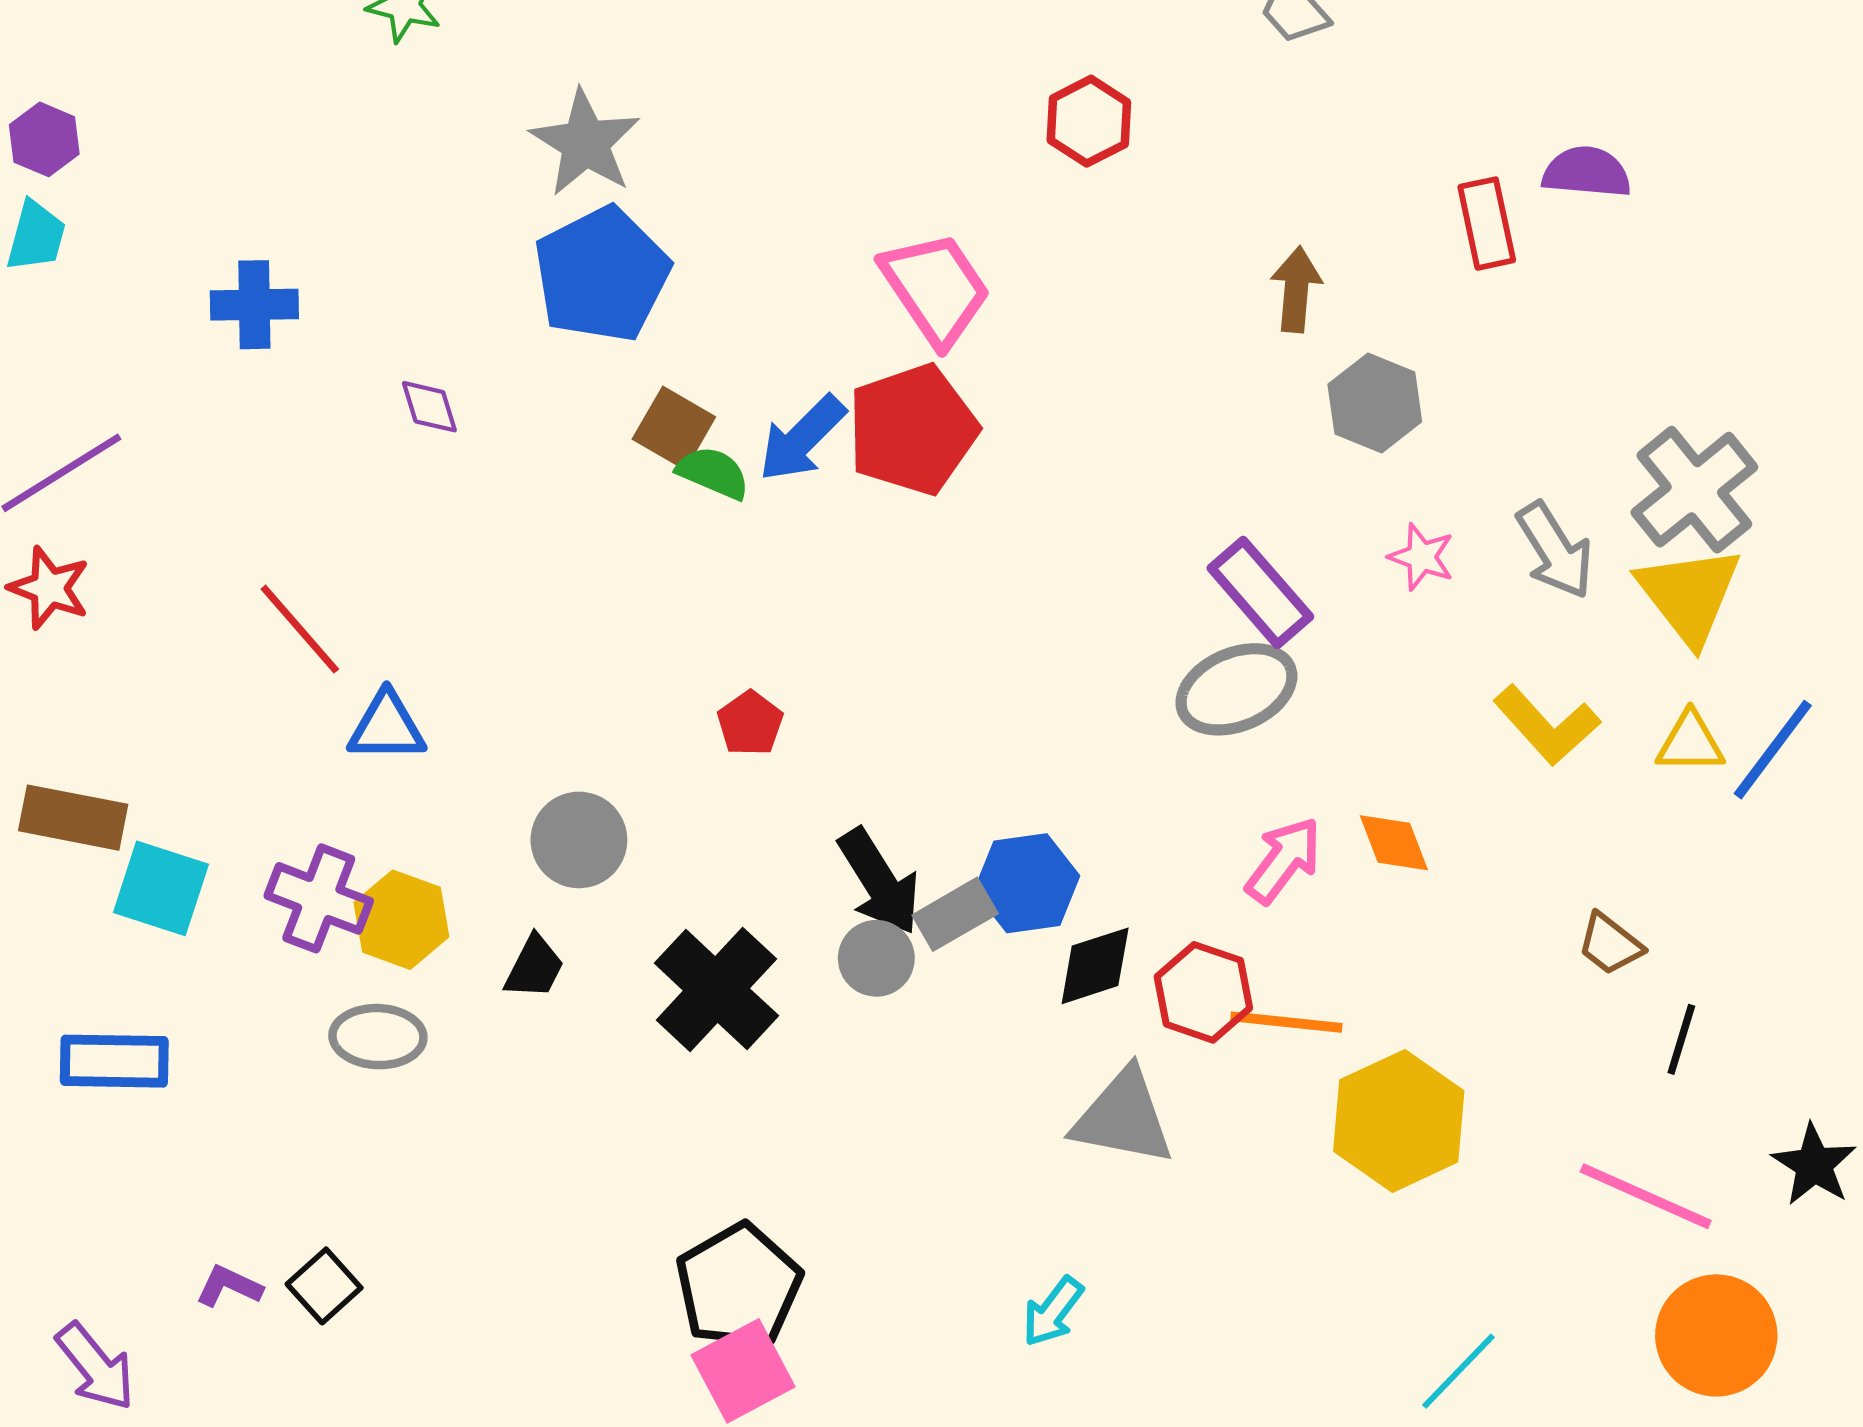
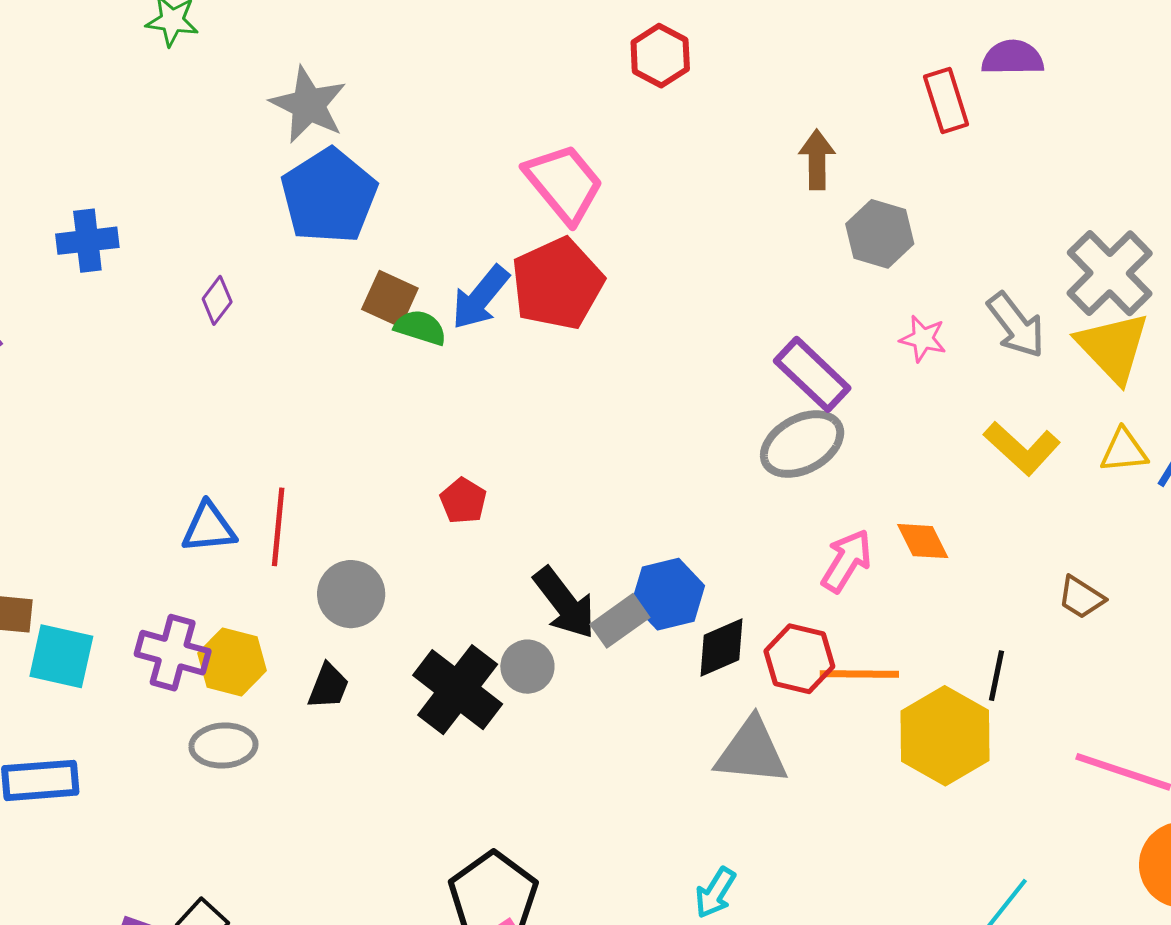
purple diamond: (429, 407) -> (217, 300), turned 60
red line: (300, 629) -> (278, 527), moved, turned 52
gray circle: (876, 958) -> (527, 667), moved
black line: (1681, 1039) -> (996, 676), moved

